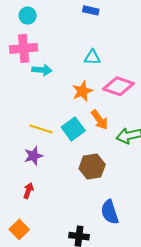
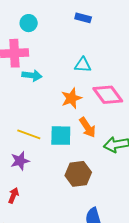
cyan circle: (28, 16) -> (29, 23), moved
pink diamond: (118, 86) -> (108, 95), turned 32
cyan square: (73, 129) -> (61, 136), turned 35

